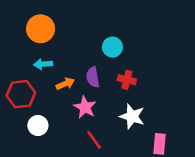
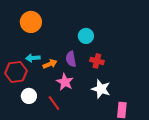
cyan arrow: (43, 64) -> (33, 58), moved
red line: (94, 140) -> (54, 103), moved

